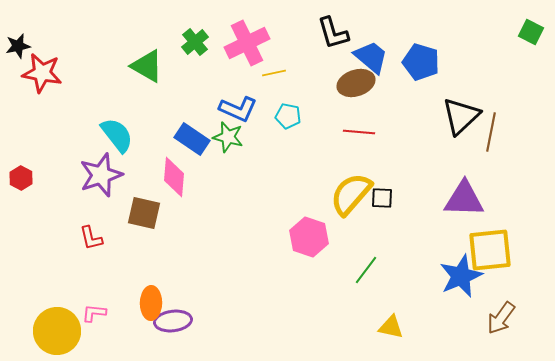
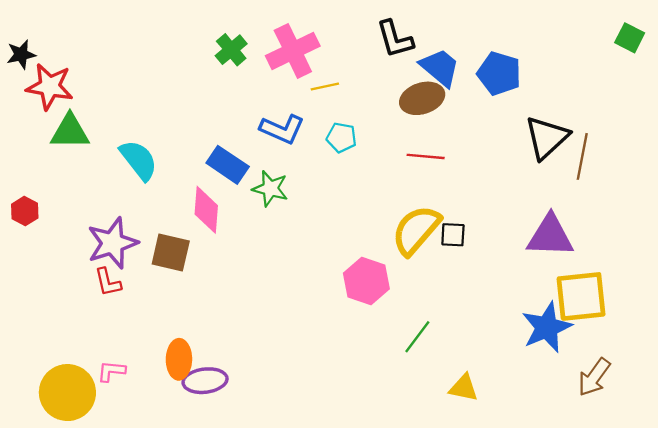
green triangle: (147, 66) -> (70, 132), moved, turned -30
green star: (228, 137) -> (270, 188), moved
purple star: (101, 175) -> (113, 243), moved
green line: (366, 270) -> (417, 337), moved

